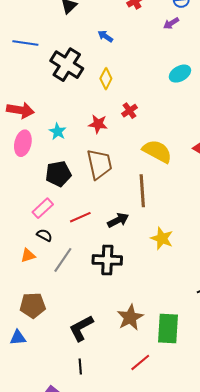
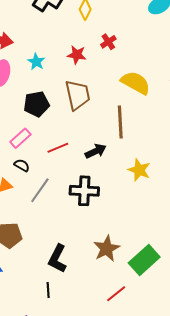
black L-shape: (81, 328) -> (57, 259), turned -36
green rectangle: (168, 328) -> (144, 260), turned 44
black line: (80, 367) -> (48, 290), moved

